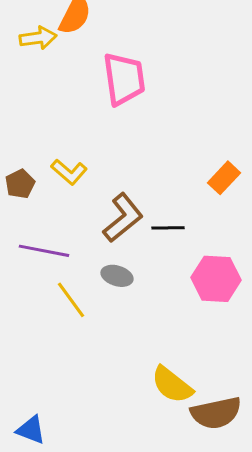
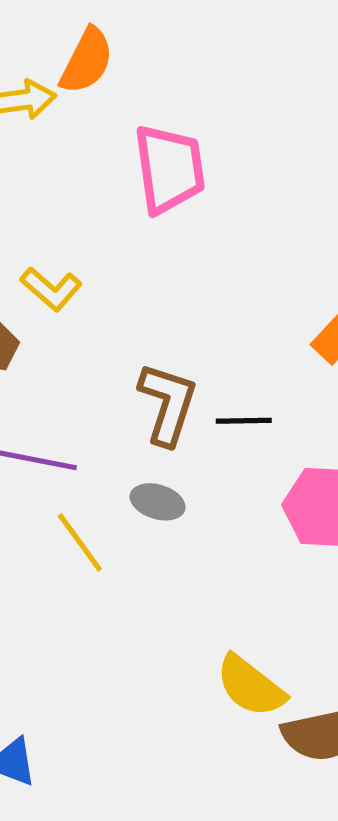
yellow L-shape: (69, 172) -> (51, 289), moved
brown L-shape: (123, 218) -> (168, 404), turned -33

